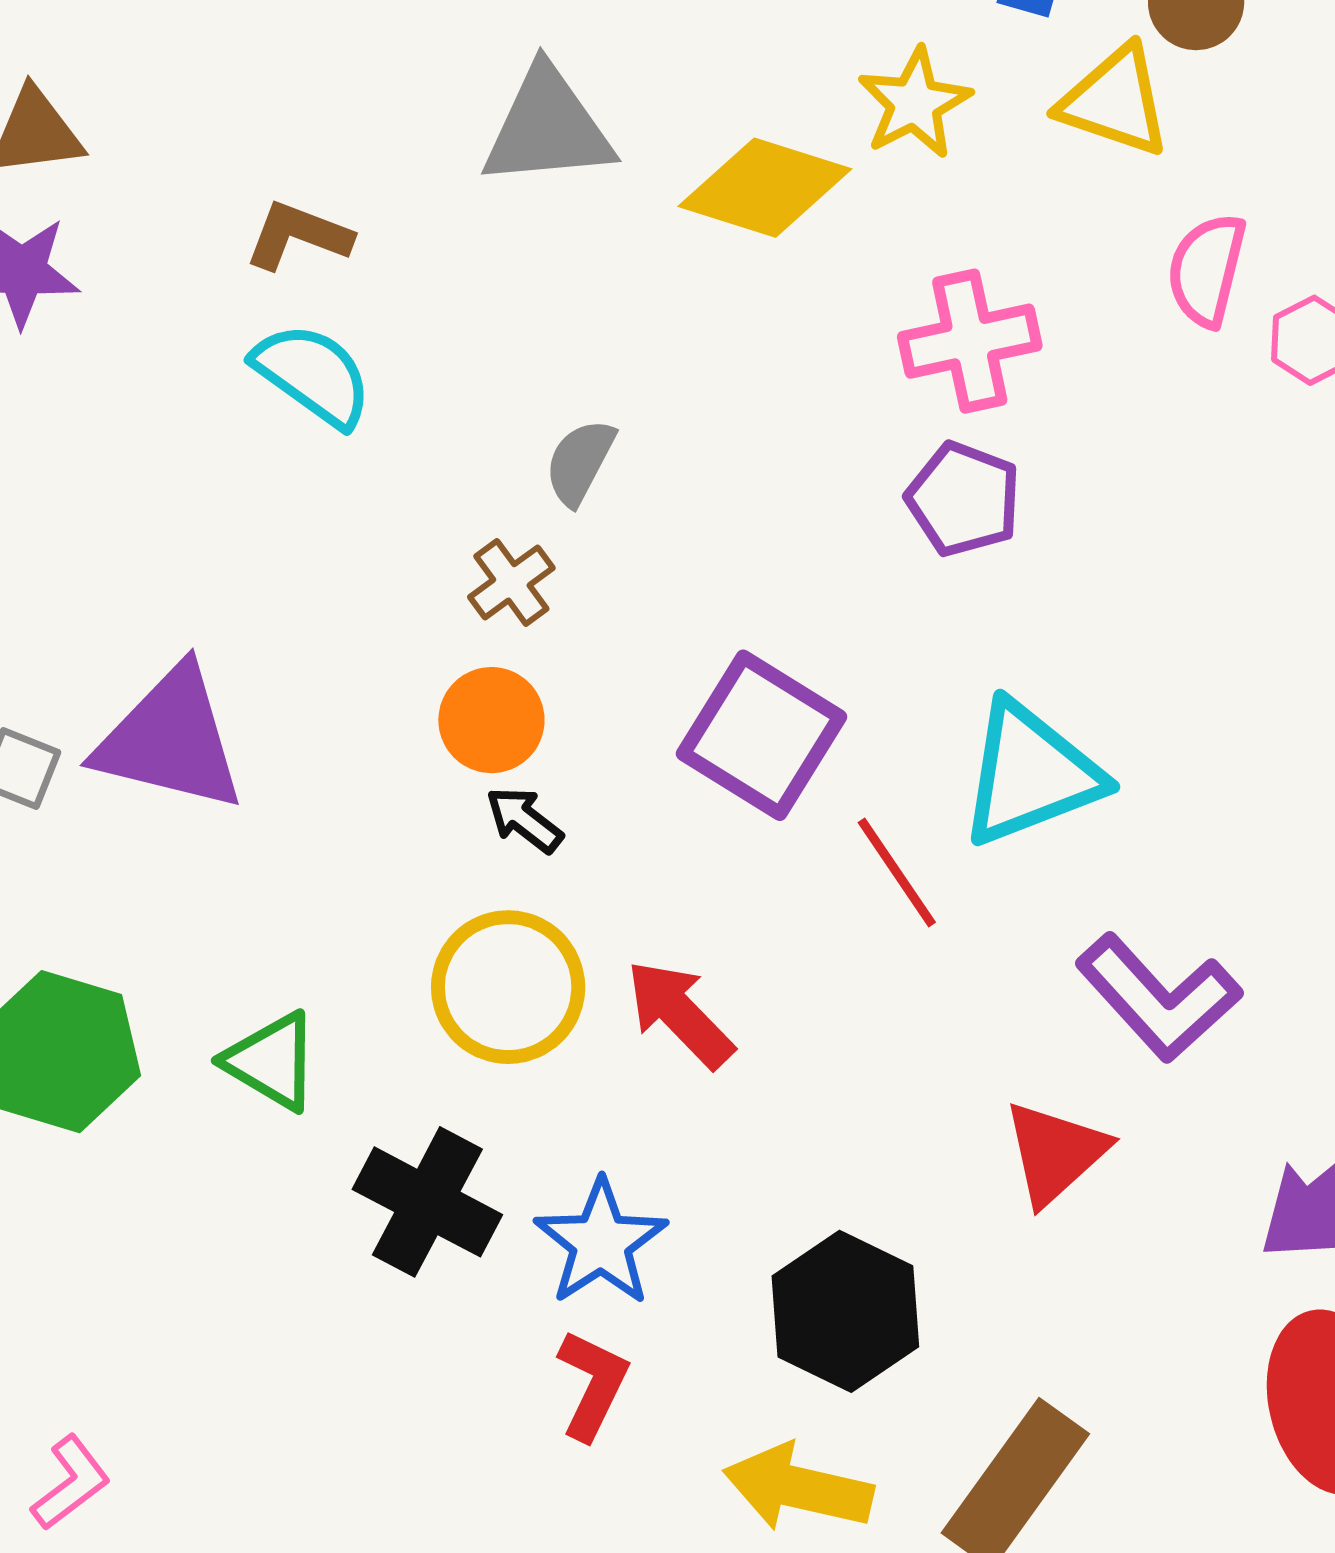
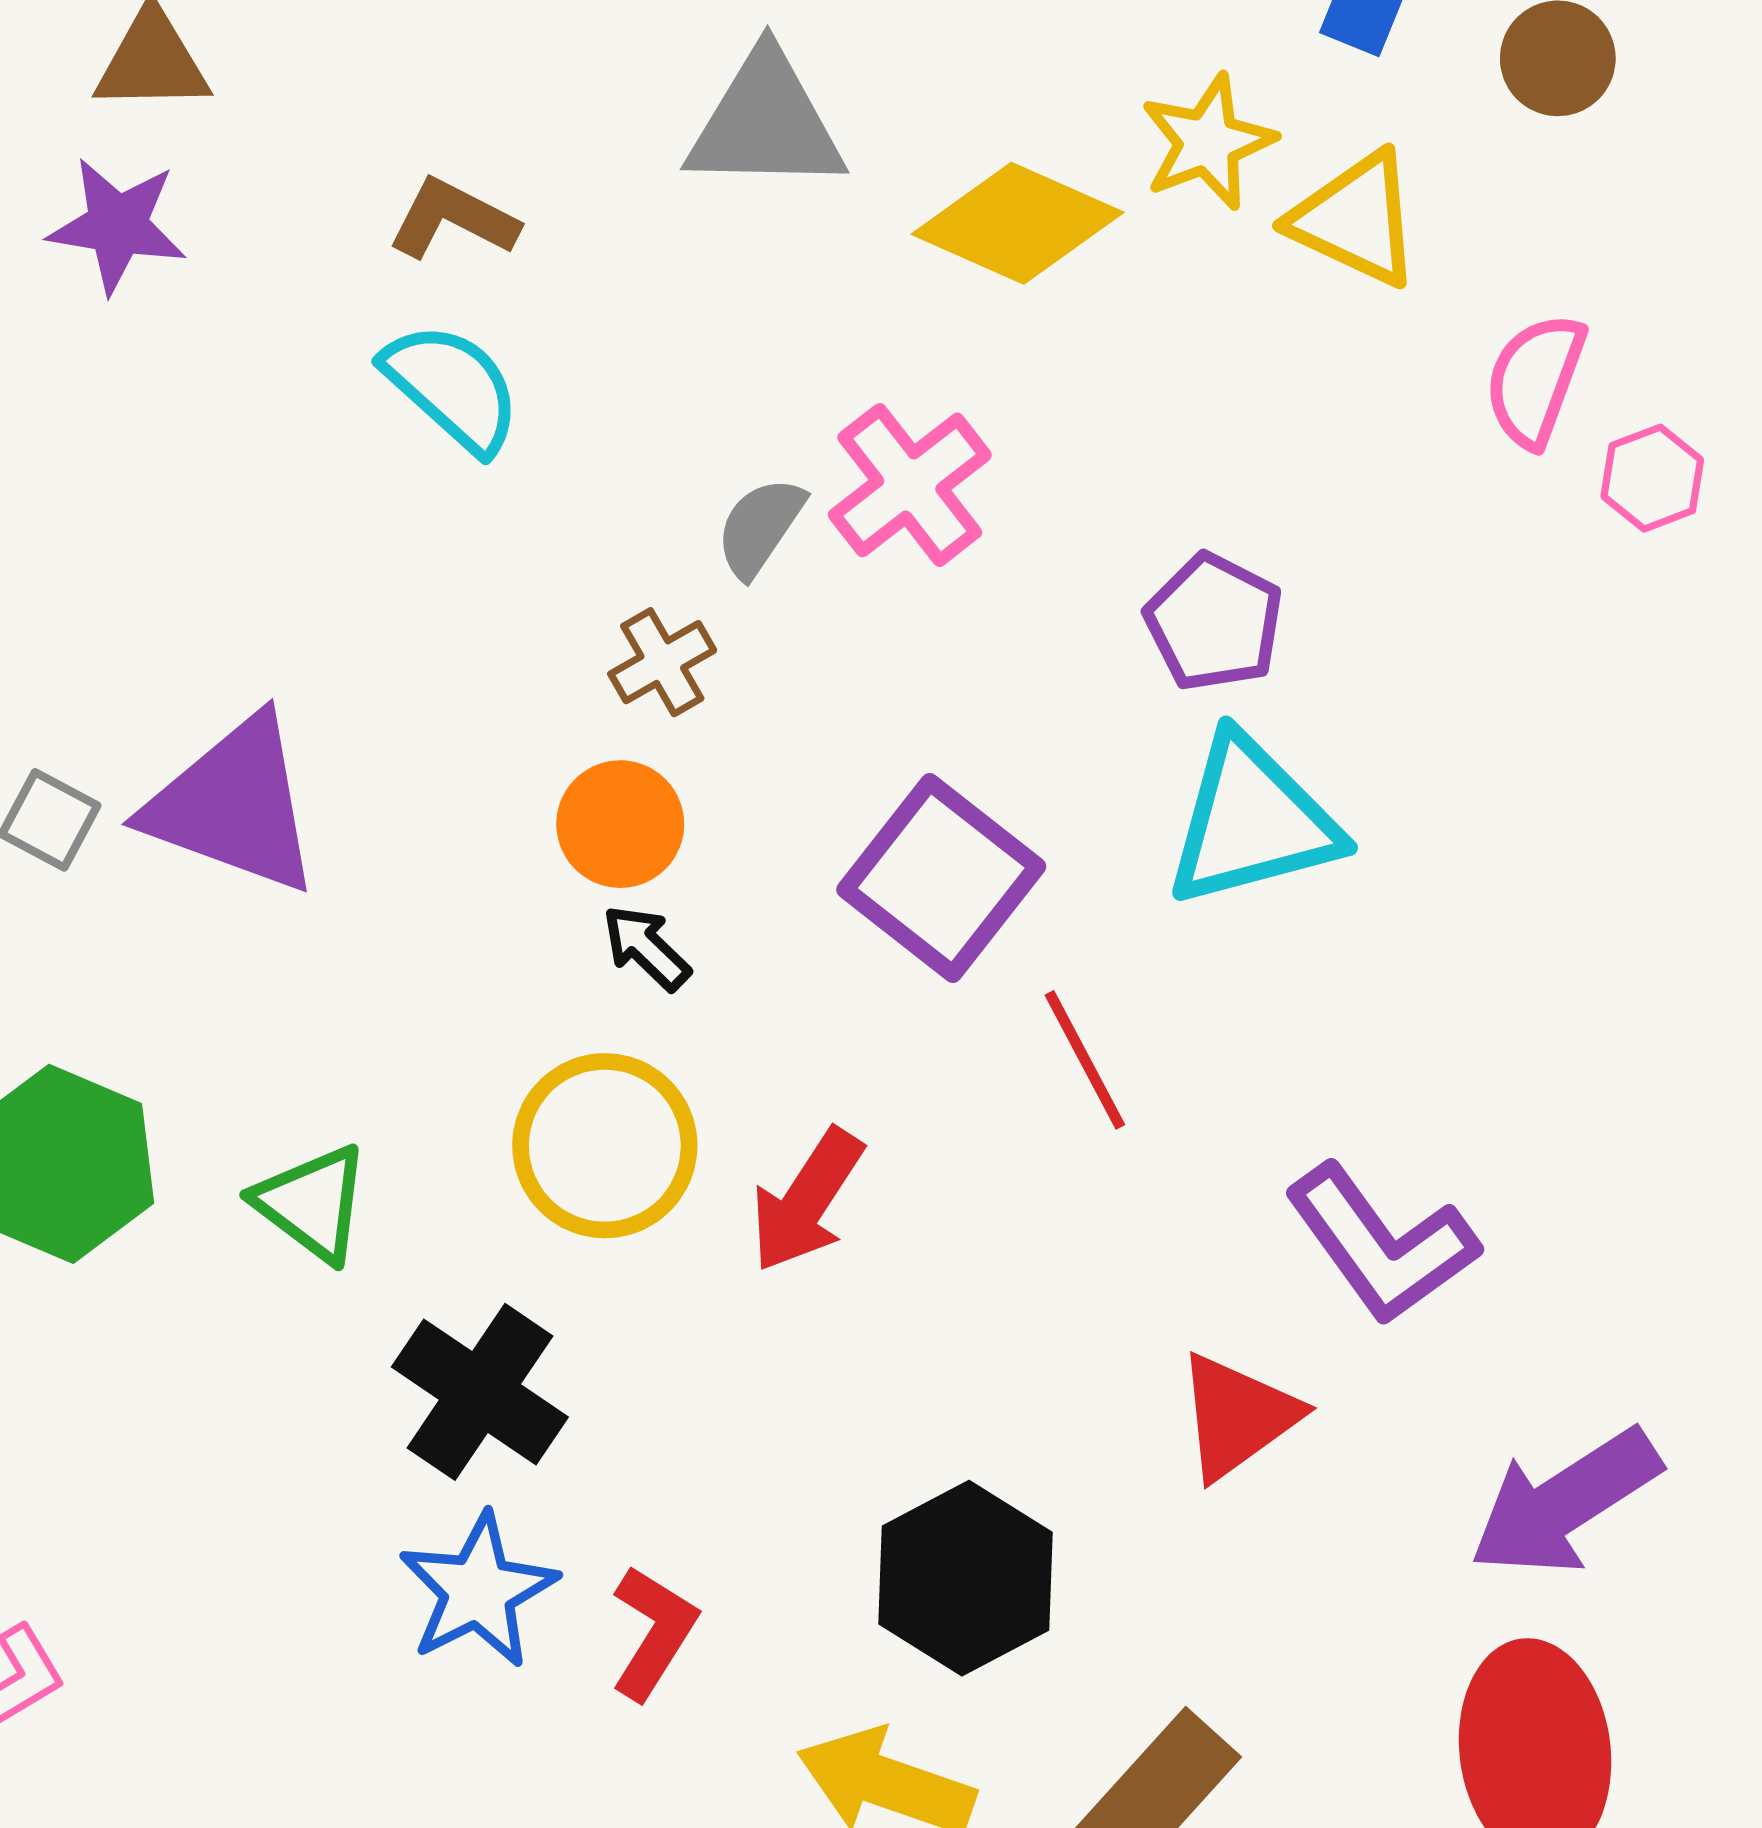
yellow triangle: (1115, 101) -> (1356, 219), moved
pink cross: (970, 341) -> (910, 485), moved, turned -32
cyan triangle: (1030, 774) -> (1252, 821), moved
red arrow: (680, 1014) -> (807, 1200), turned -109
blue star: (601, 1242) -> (478, 1591), moved

